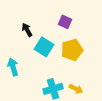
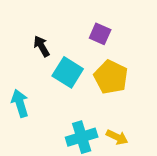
yellow pentagon: (72, 50) -> (111, 77), turned -30

